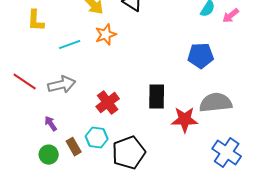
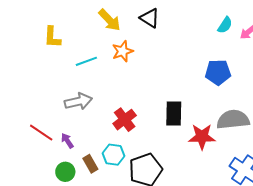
red line: (25, 82) -> (41, 133), moved

